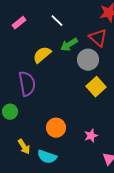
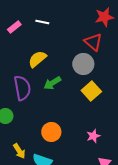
white line: (57, 21) -> (42, 22), moved, turned -32
green arrow: (69, 45) -> (52, 83), moved
pink star: (91, 136) -> (93, 136), moved

